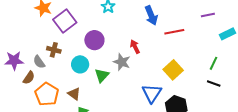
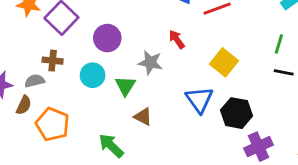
red arrow: (135, 47) -> (177, 39), moved
gray semicircle: (39, 62) -> (35, 81), turned 120
brown triangle: (74, 94) -> (143, 117), moved

